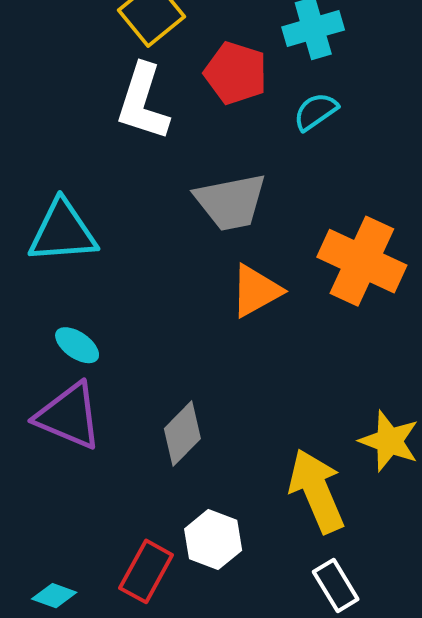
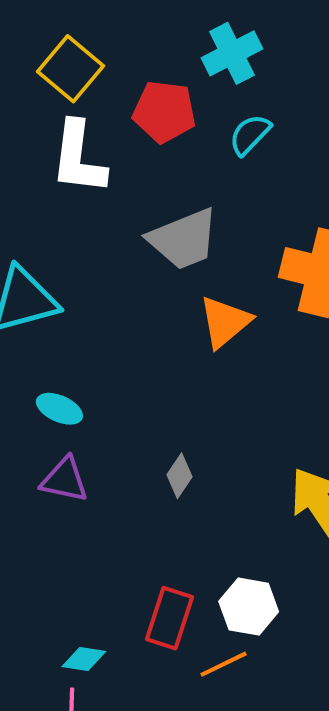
purple triangle: (69, 416) -> (65, 480), size x0.7
gray diamond: (182, 434) -> (179, 476), size x0.7
white hexagon: (213, 540) -> (249, 607), moved

